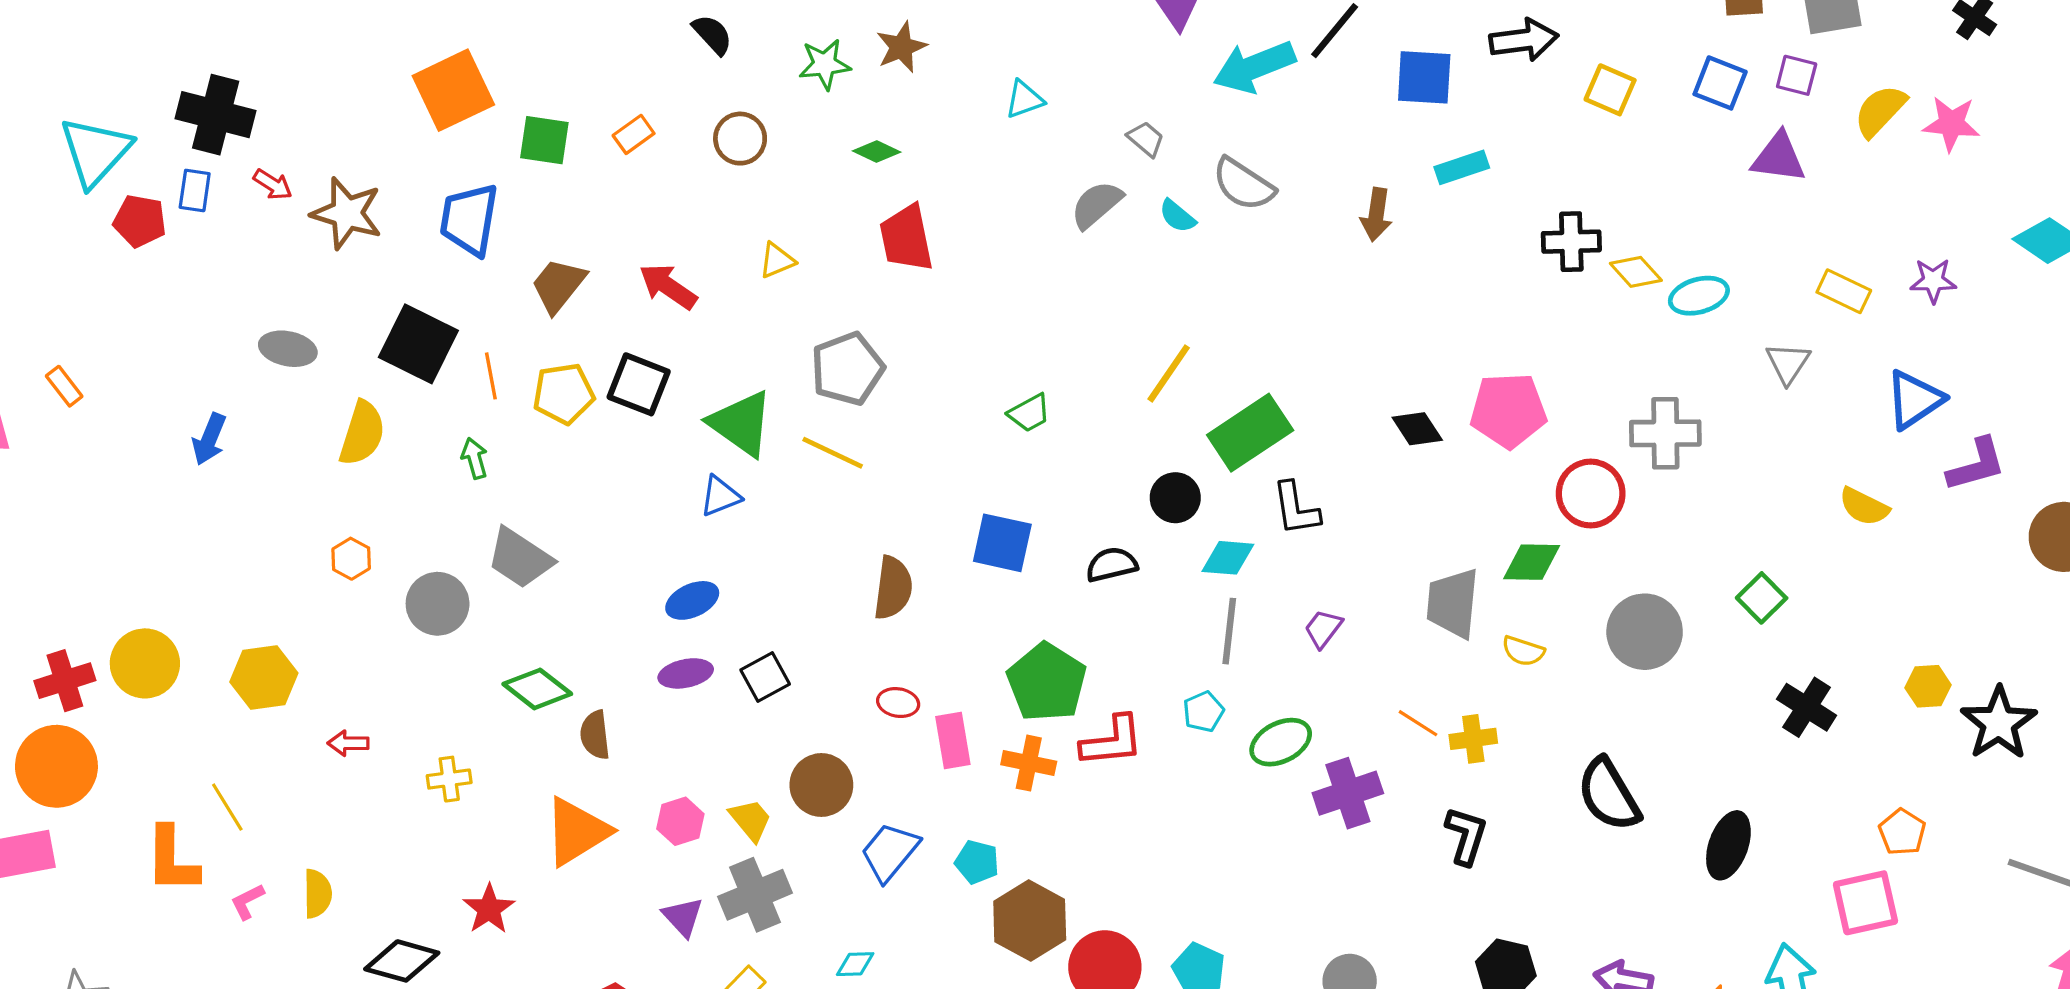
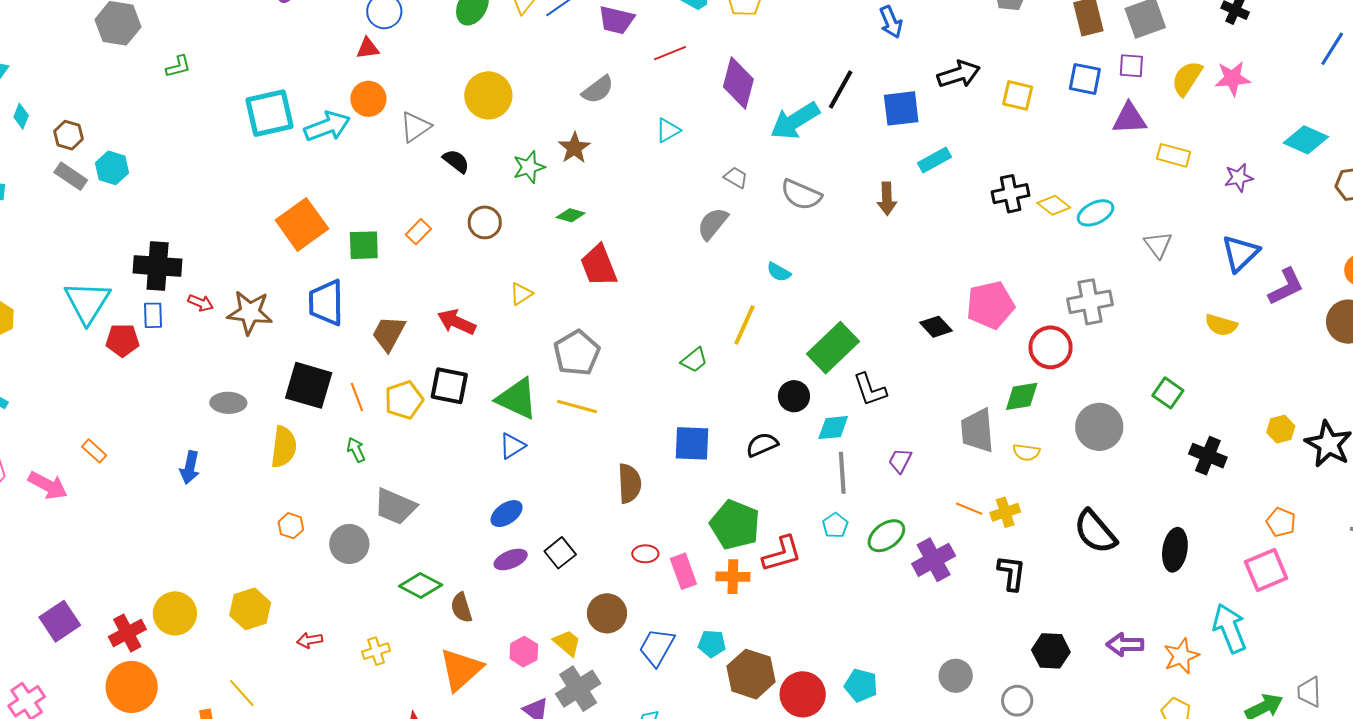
cyan triangle: (1024, 99) -> (668, 130), moved
cyan semicircle: (1177, 216) -> (779, 272), moved
yellow rectangle: (1844, 291) -> (1174, 155), moved
yellow line: (1169, 373) -> (744, 325), moved

